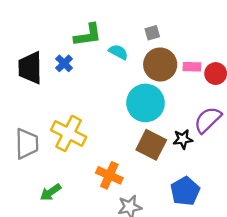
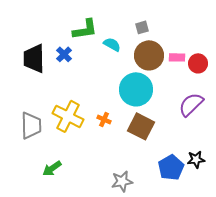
black star: (183, 139) -> (196, 159), moved
orange cross: (109, 175) -> (104, 119), moved, size x0.6

